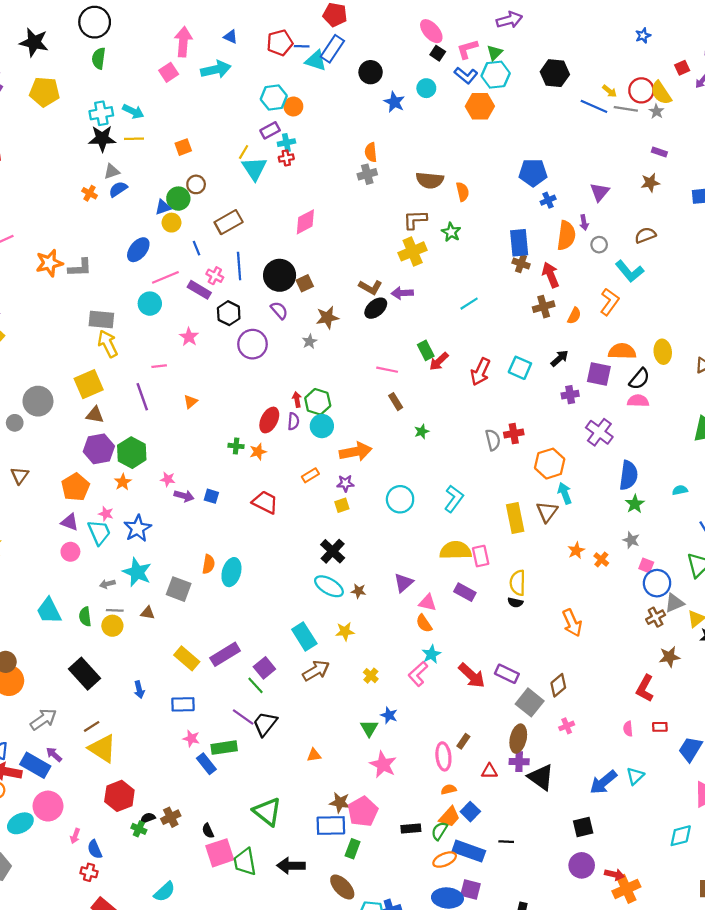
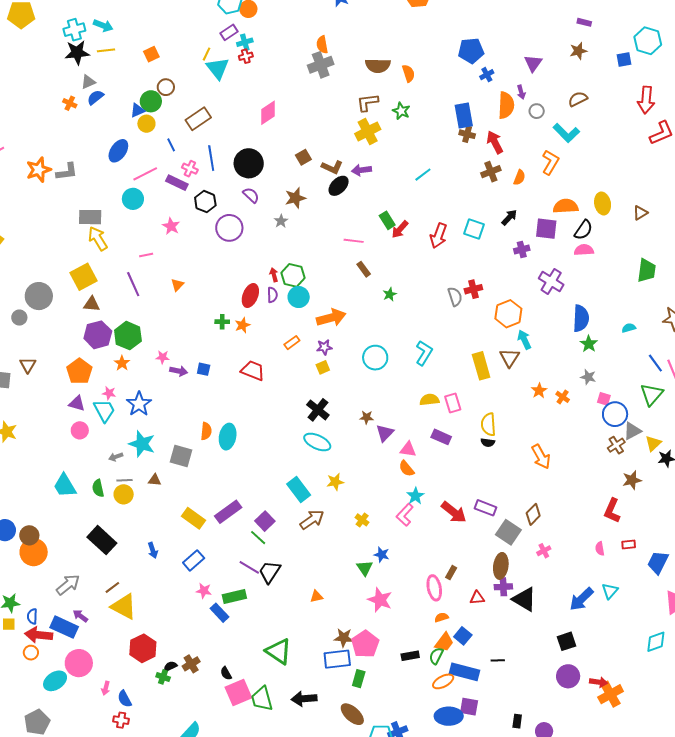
gray cross: (367, 174) -> (321, 65), size x1.4
brown square: (305, 283) -> (303, 157), moved
yellow semicircle: (455, 550) -> (429, 400), size x0.7
brown star: (359, 591) -> (367, 417), moved
blue rectangle: (183, 704) -> (194, 560), turned -35

